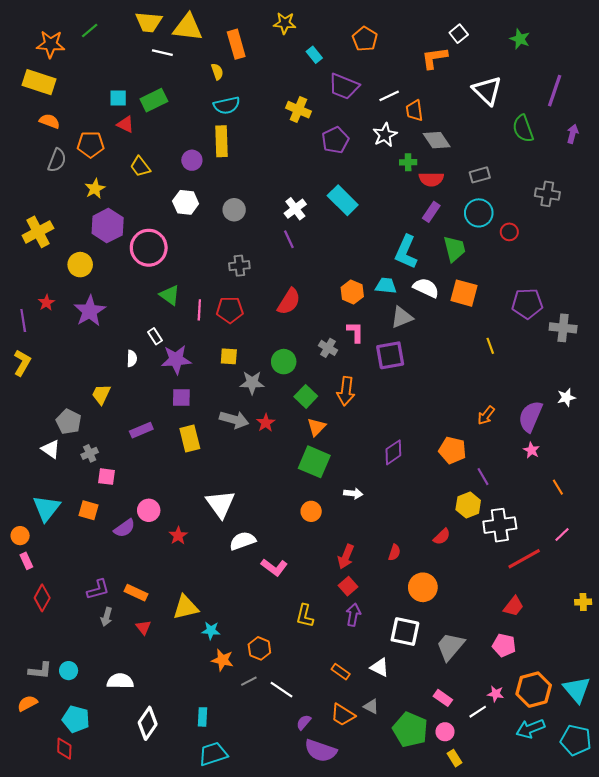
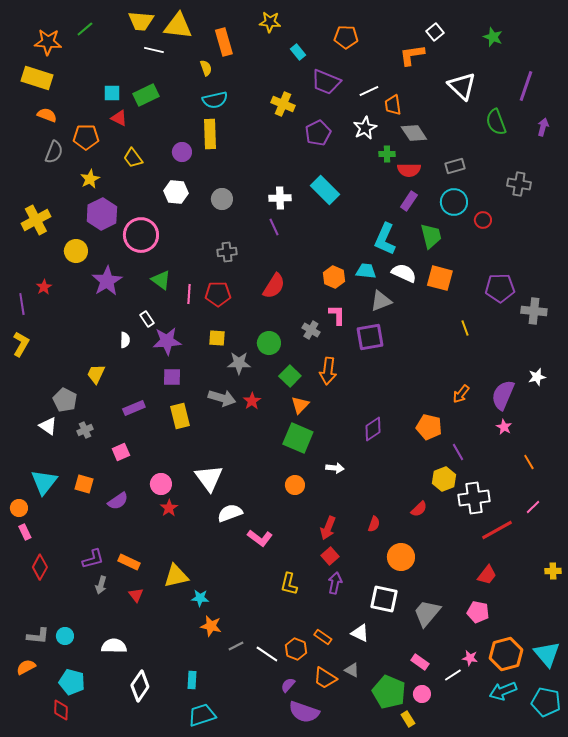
orange pentagon: (365, 39) -> (346, 37), turned -30
white cross: (295, 209) -> (280, 198), turned 35
purple star: (90, 311) -> (107, 281), moved
pink square: (107, 477) -> (121, 452), moved, turned -30
pink circle: (149, 510) -> (161, 484), moved
orange hexagon: (259, 648) -> (296, 649), moved
yellow rectangle: (454, 758) -> (408, 719), moved

